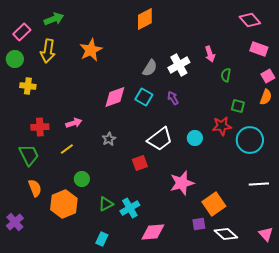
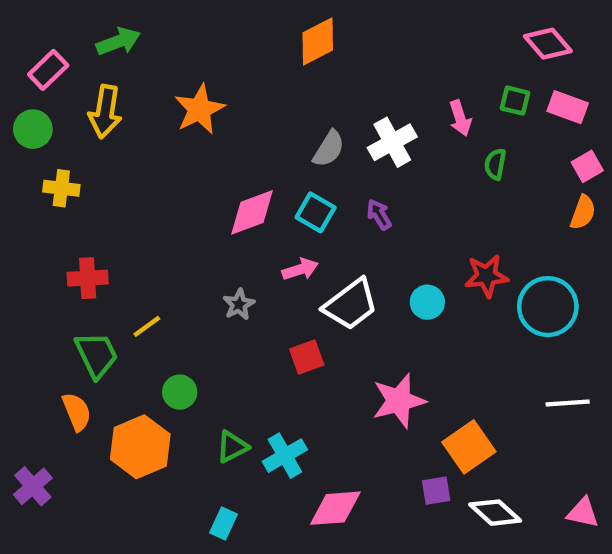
green square: (238, 106) -> (515, 101), moved
pink arrow: (74, 123) -> (300, 269), moved
green trapezoid: (29, 155) -> (96, 355), moved
pink triangle: (266, 234) -> (583, 513), turned -35

